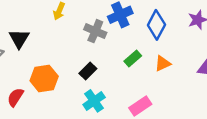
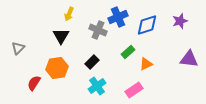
blue diamond: (156, 25) -> (147, 25), turned 45
black triangle: (19, 39) -> (61, 36), moved
orange triangle: (163, 64) -> (146, 64), moved

